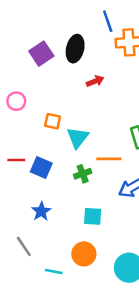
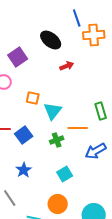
black ellipse: (75, 49) -> (51, 40), turned -65
purple square: (41, 54) -> (18, 57), moved
blue square: (41, 168) -> (24, 135), turned 30
cyan square: (93, 216) -> (65, 174), turned -35

